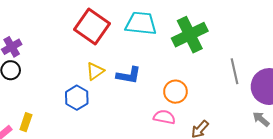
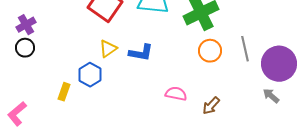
orange circle: (175, 92) -> (210, 51), moved
yellow rectangle: (26, 122) -> (64, 92), moved

